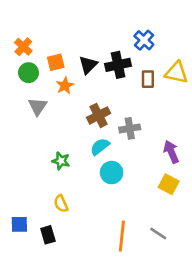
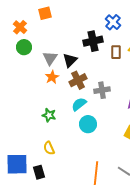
orange square: (56, 62) -> (45, 13), moved
black triangle: (88, 65) -> (70, 60), moved
orange star: (65, 86) -> (52, 77), moved
gray triangle: (38, 106) -> (50, 58), moved
blue square: (19, 224) -> (17, 164), size x1.6

